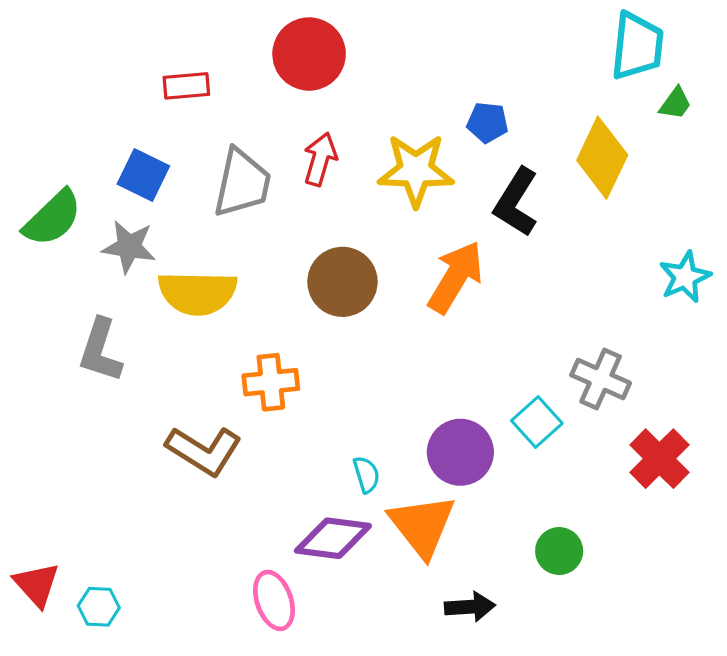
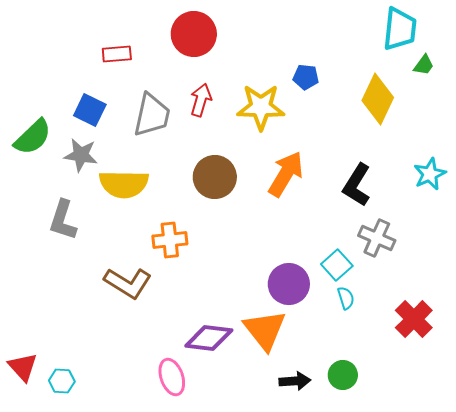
black L-shape: (516, 202) -> (357, 185), moved
red cross: (659, 459) -> (414, 319), moved
cyan semicircle: (366, 475) -> (346, 298), moved
green circle: (559, 551) -> (343, 375), moved

